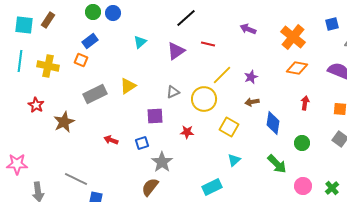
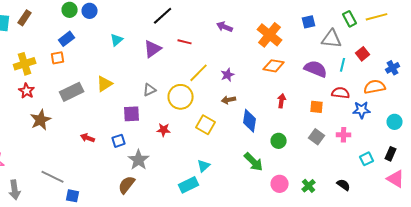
orange square: (81, 60) -> (58, 58), turned -32
yellow cross: (48, 66) -> (25, 64), turned -30
red star: (36, 105) -> (27, 91), moved
cyan triangle: (234, 160) -> (204, 166), moved

